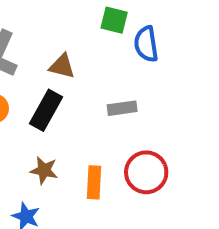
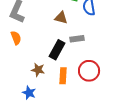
brown triangle: (62, 66) -> (61, 18), moved
black rectangle: (46, 110) -> (57, 50), moved

